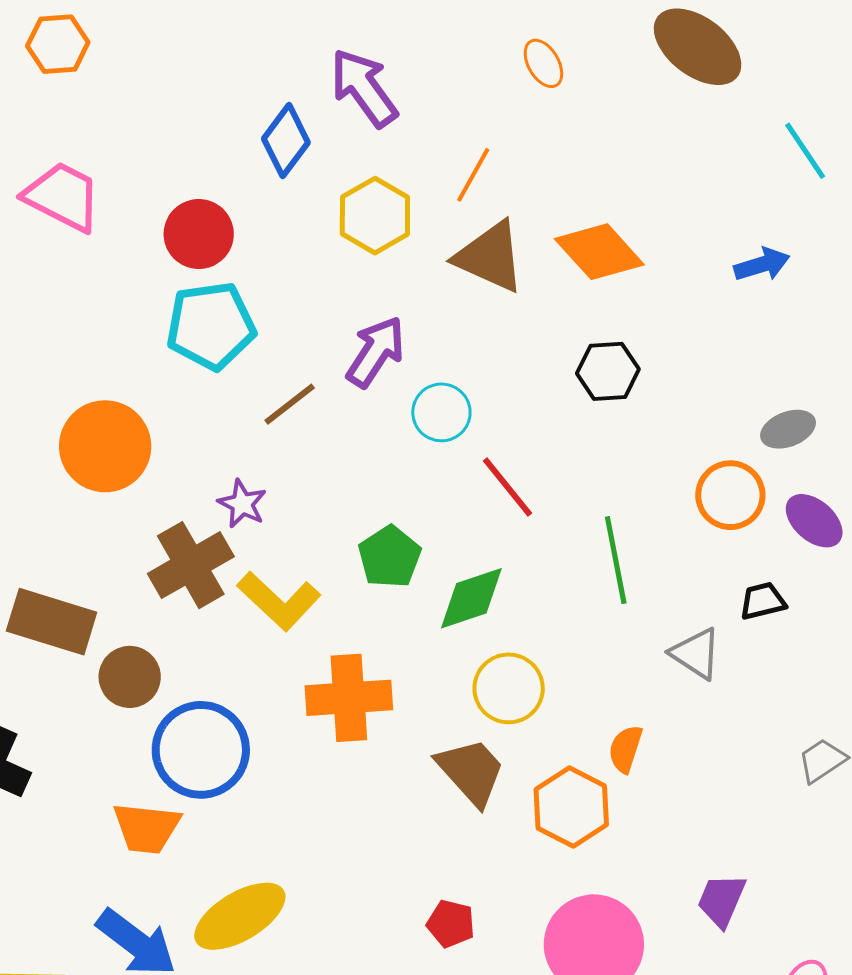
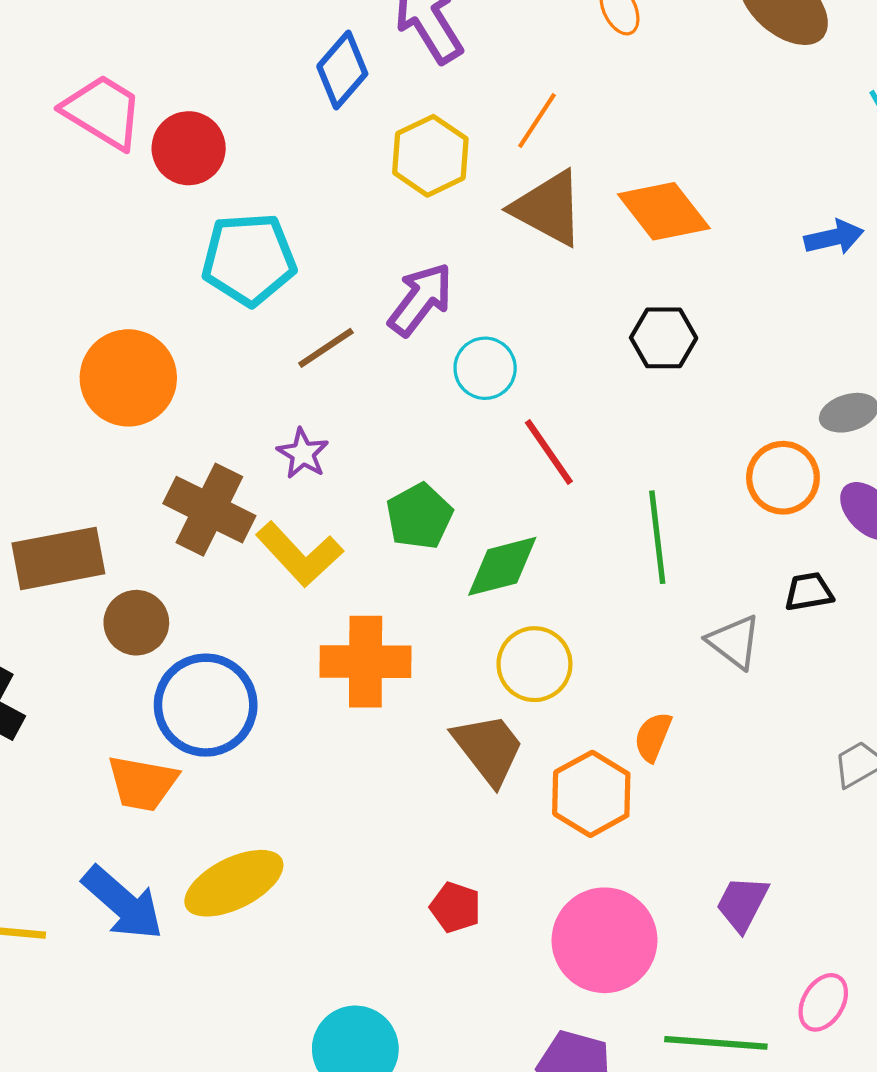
red circle: (199, 234) -> (189, 148), moved
purple star: (242, 504) -> (303, 453), moved
brown cross: (191, 565) -> (209, 510), turned -38
brown rectangle: (52, 622) -> (58, 558), turned -32

